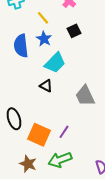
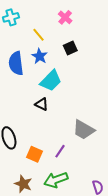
gray trapezoid: (85, 96) -> (83, 130), moved, turned -35
orange square: (39, 135) -> (34, 154), size x0.7

